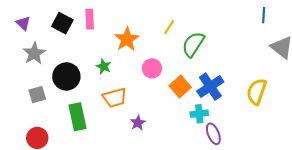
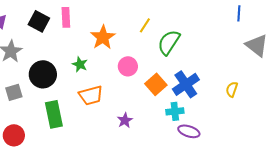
yellow semicircle: (257, 92) -> (232, 89), size x0.6
purple star: (138, 123) -> (125, 120), moved
purple ellipse: (213, 134) -> (189, 131), turned -50

